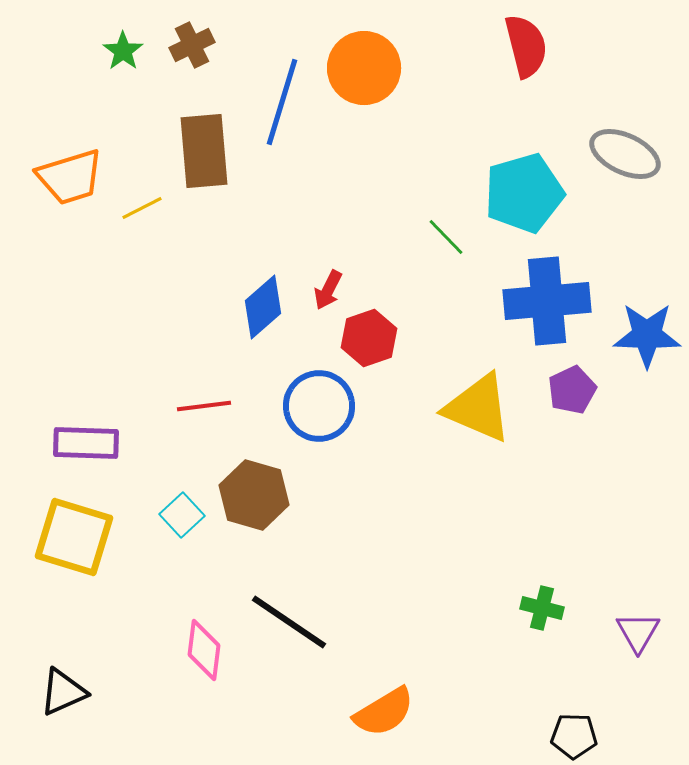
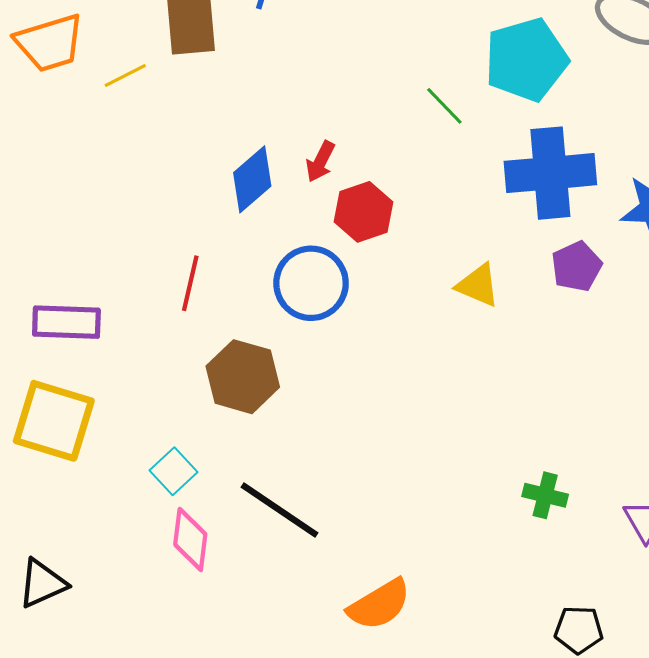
red line: (204, 406) -> (190, 283), turned -70
yellow triangle: (478, 408) -> (478, 285), size x0.6
cyan square: (182, 515) -> (173, 471), moved

